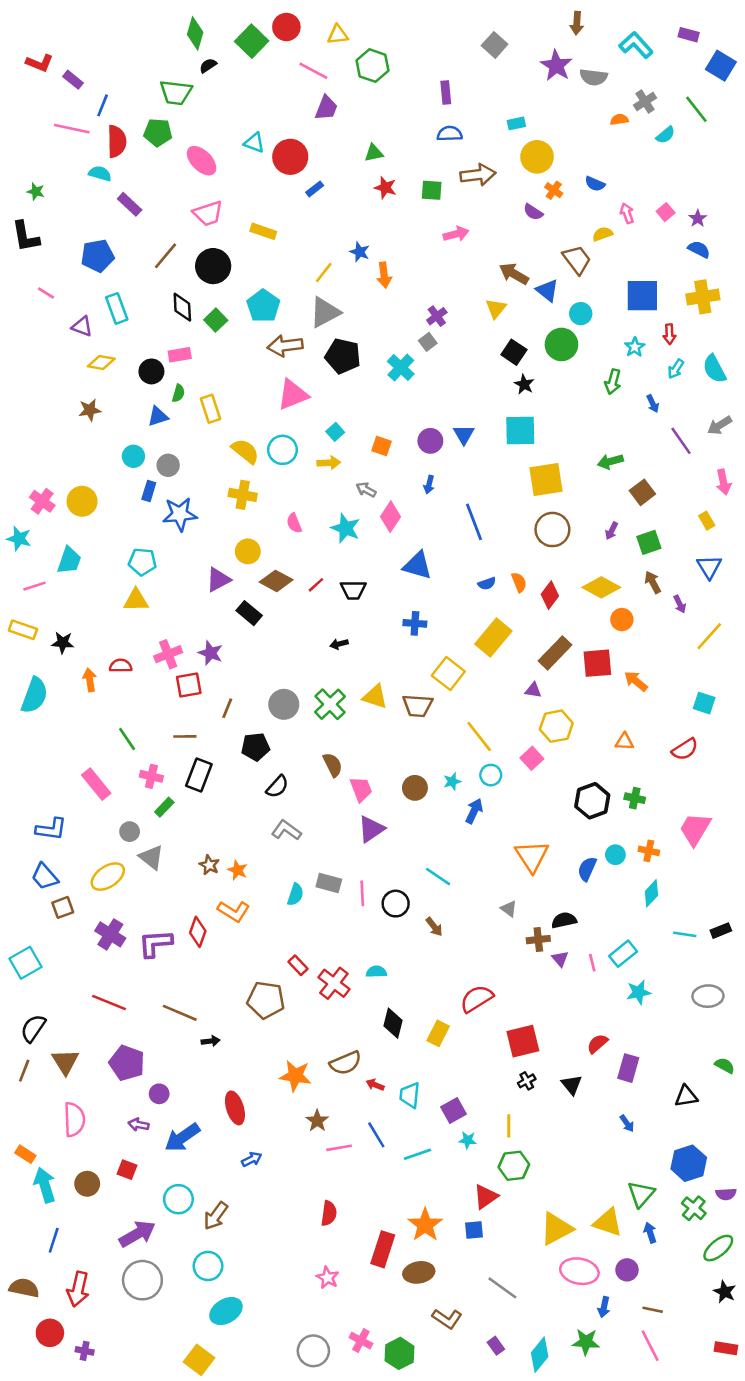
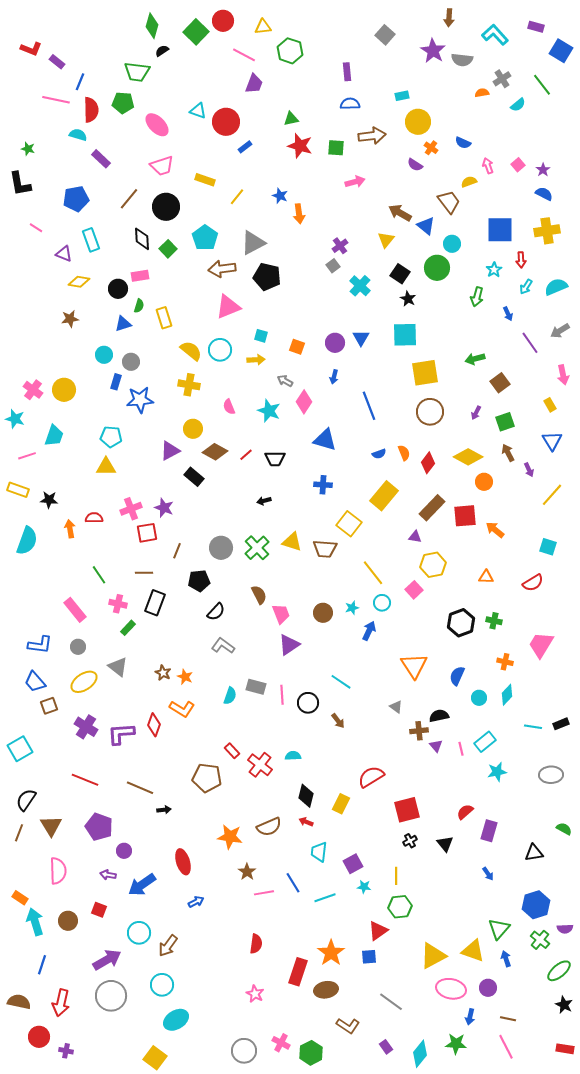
red star: (385, 188) -> (300, 146), size x1.4
yellow line: (324, 272) -> (237, 197), moved
cyan cross: (401, 368) -> (360, 286), moved
cyan semicircle: (714, 369) -> (556, 287), turned 95
cyan square: (335, 432) -> (261, 336), turned -32
gray circle: (130, 832) -> (78, 647), moved
cyan circle: (615, 855) -> (479, 698), moved
red arrow: (375, 1085) -> (306, 822), moved

